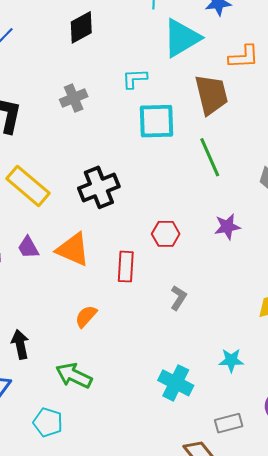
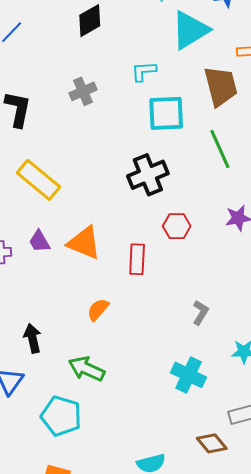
black cross: (99, 187) -> (148, 175), moved
gray L-shape: (178, 298) -> (201, 313), moved
cyan pentagon: (48, 422) -> (61, 416), size x1.4

